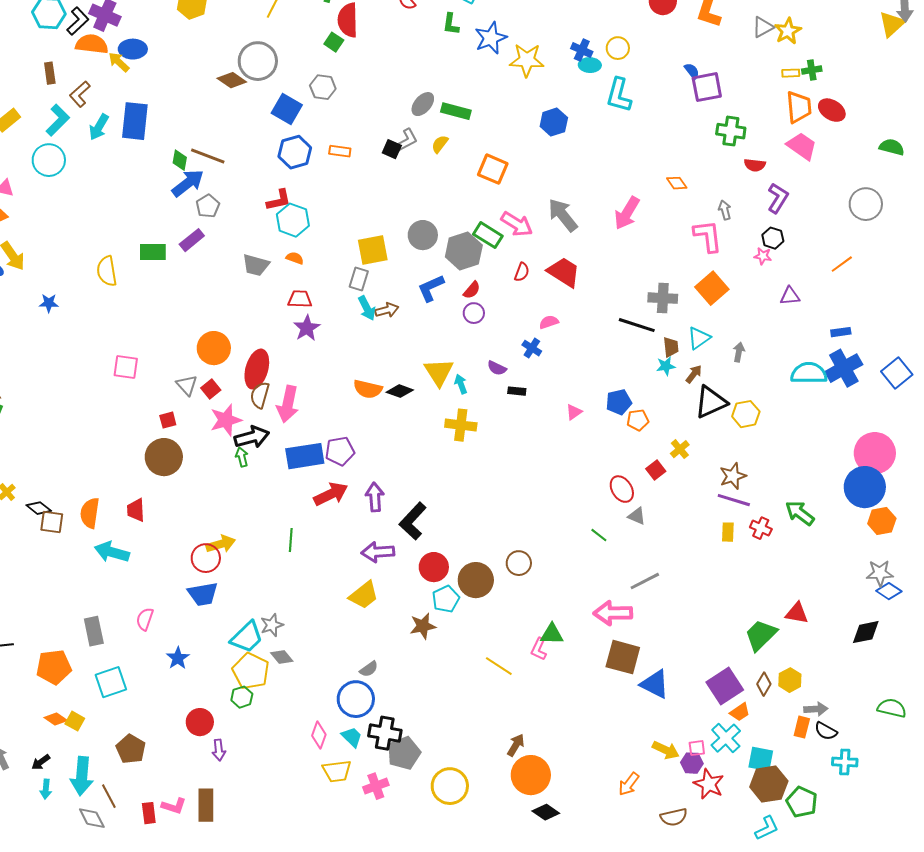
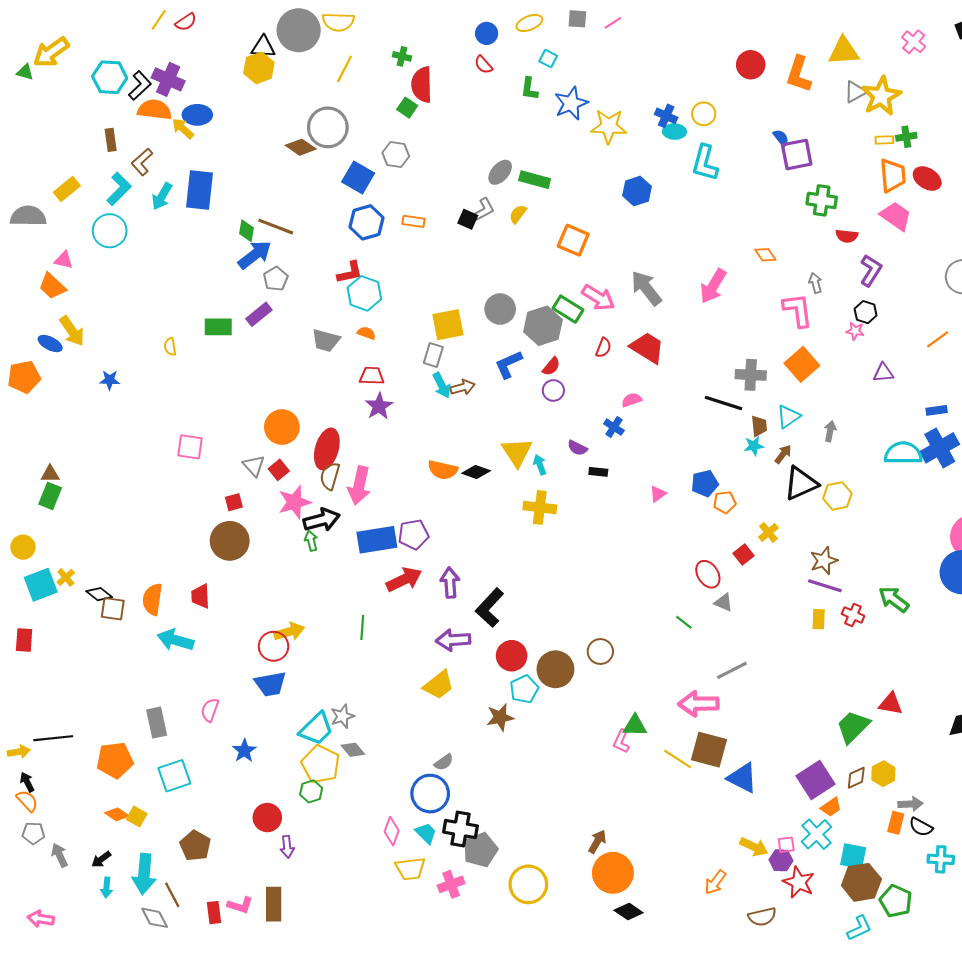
yellow star: (788, 31) -> (881, 96), size x1.4
yellow semicircle: (107, 271) -> (170, 347), size x0.6
yellow line: (499, 666) -> (678, 759), moved
brown diamond: (764, 684) -> (856, 778), turned 35

